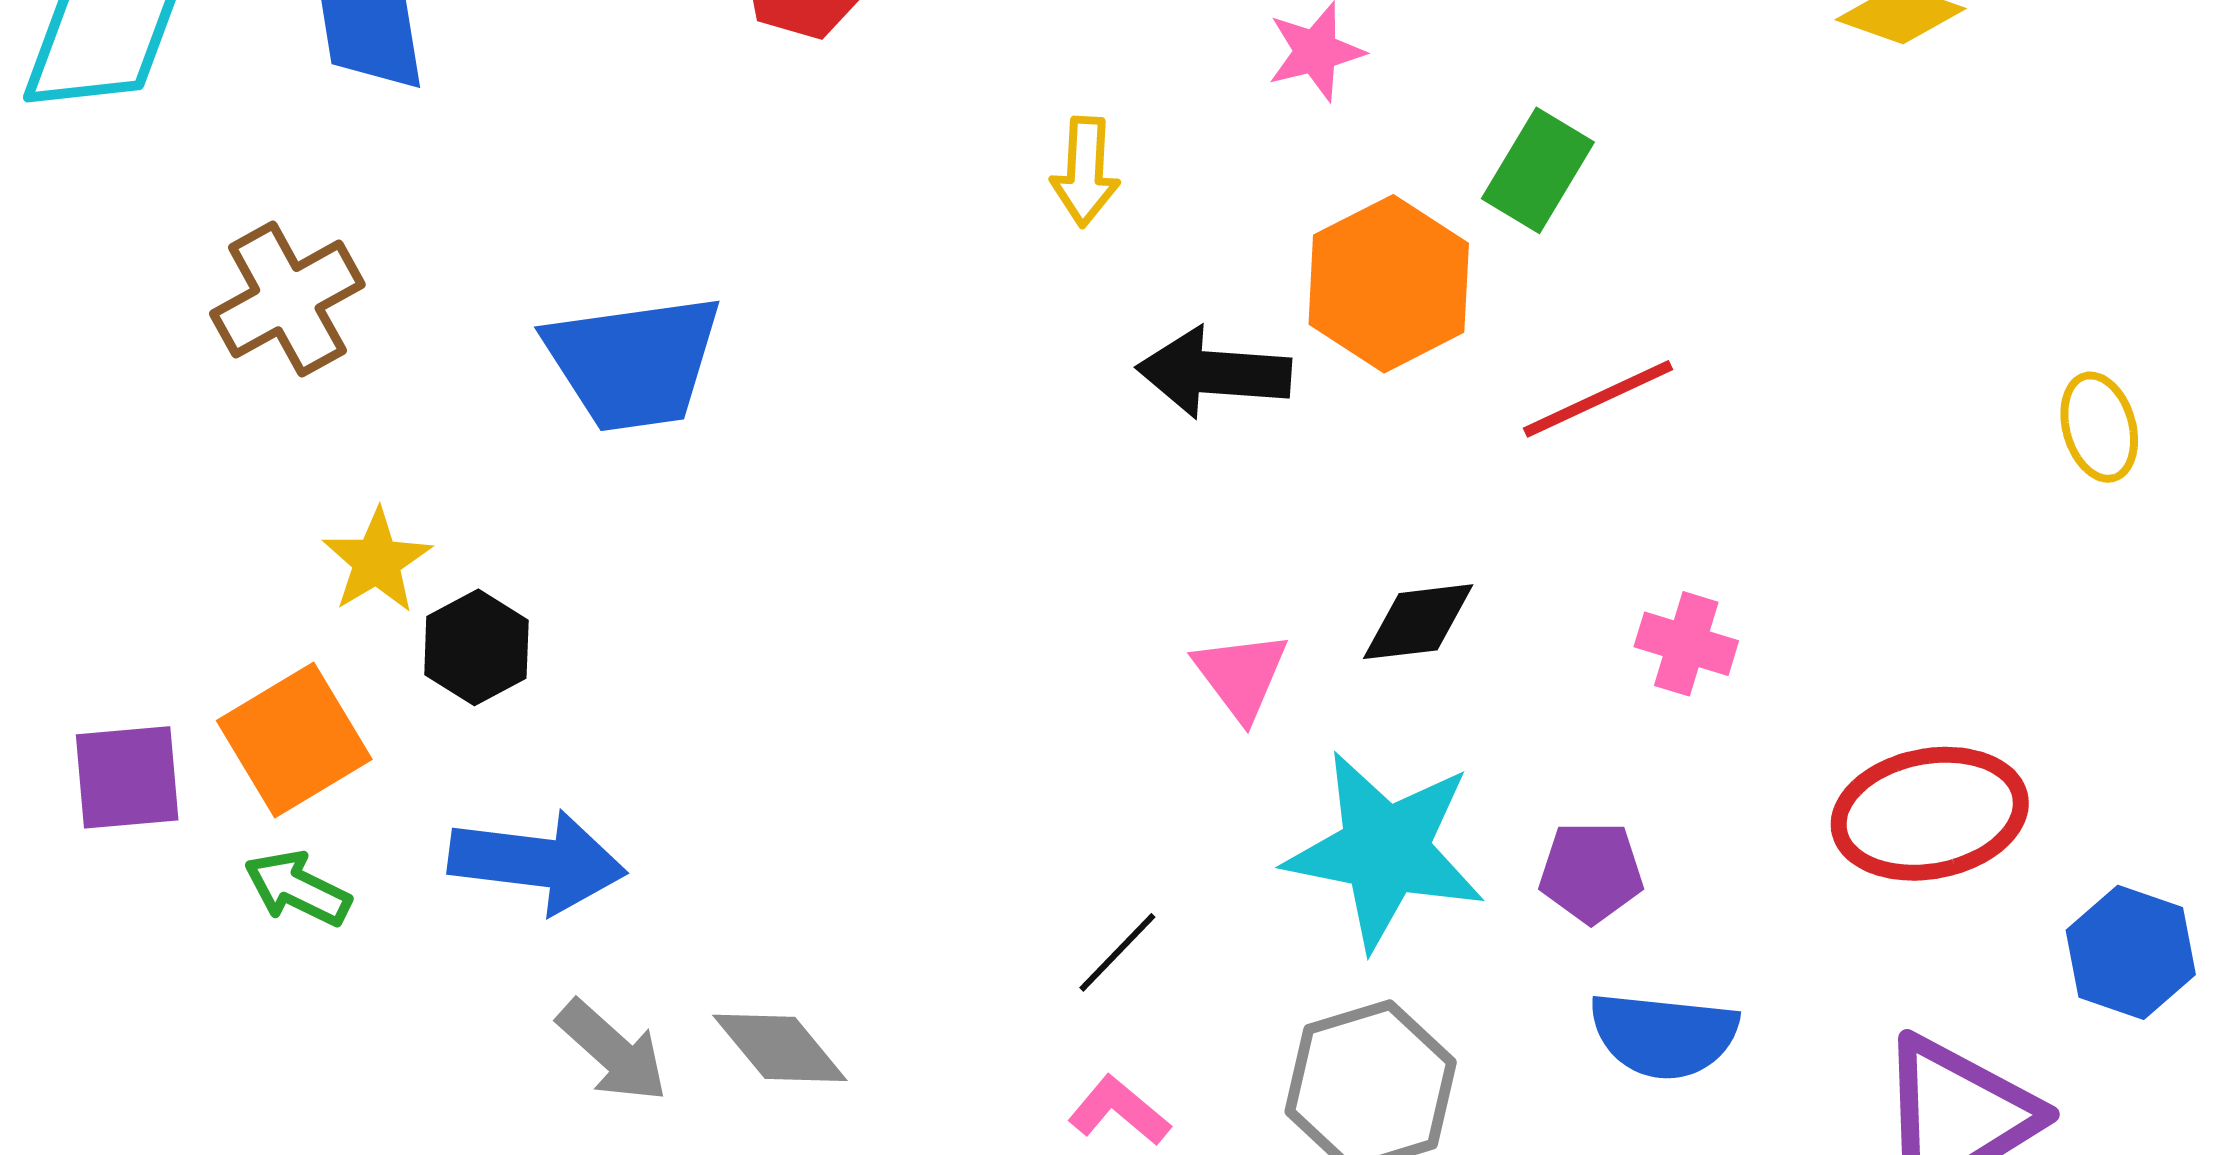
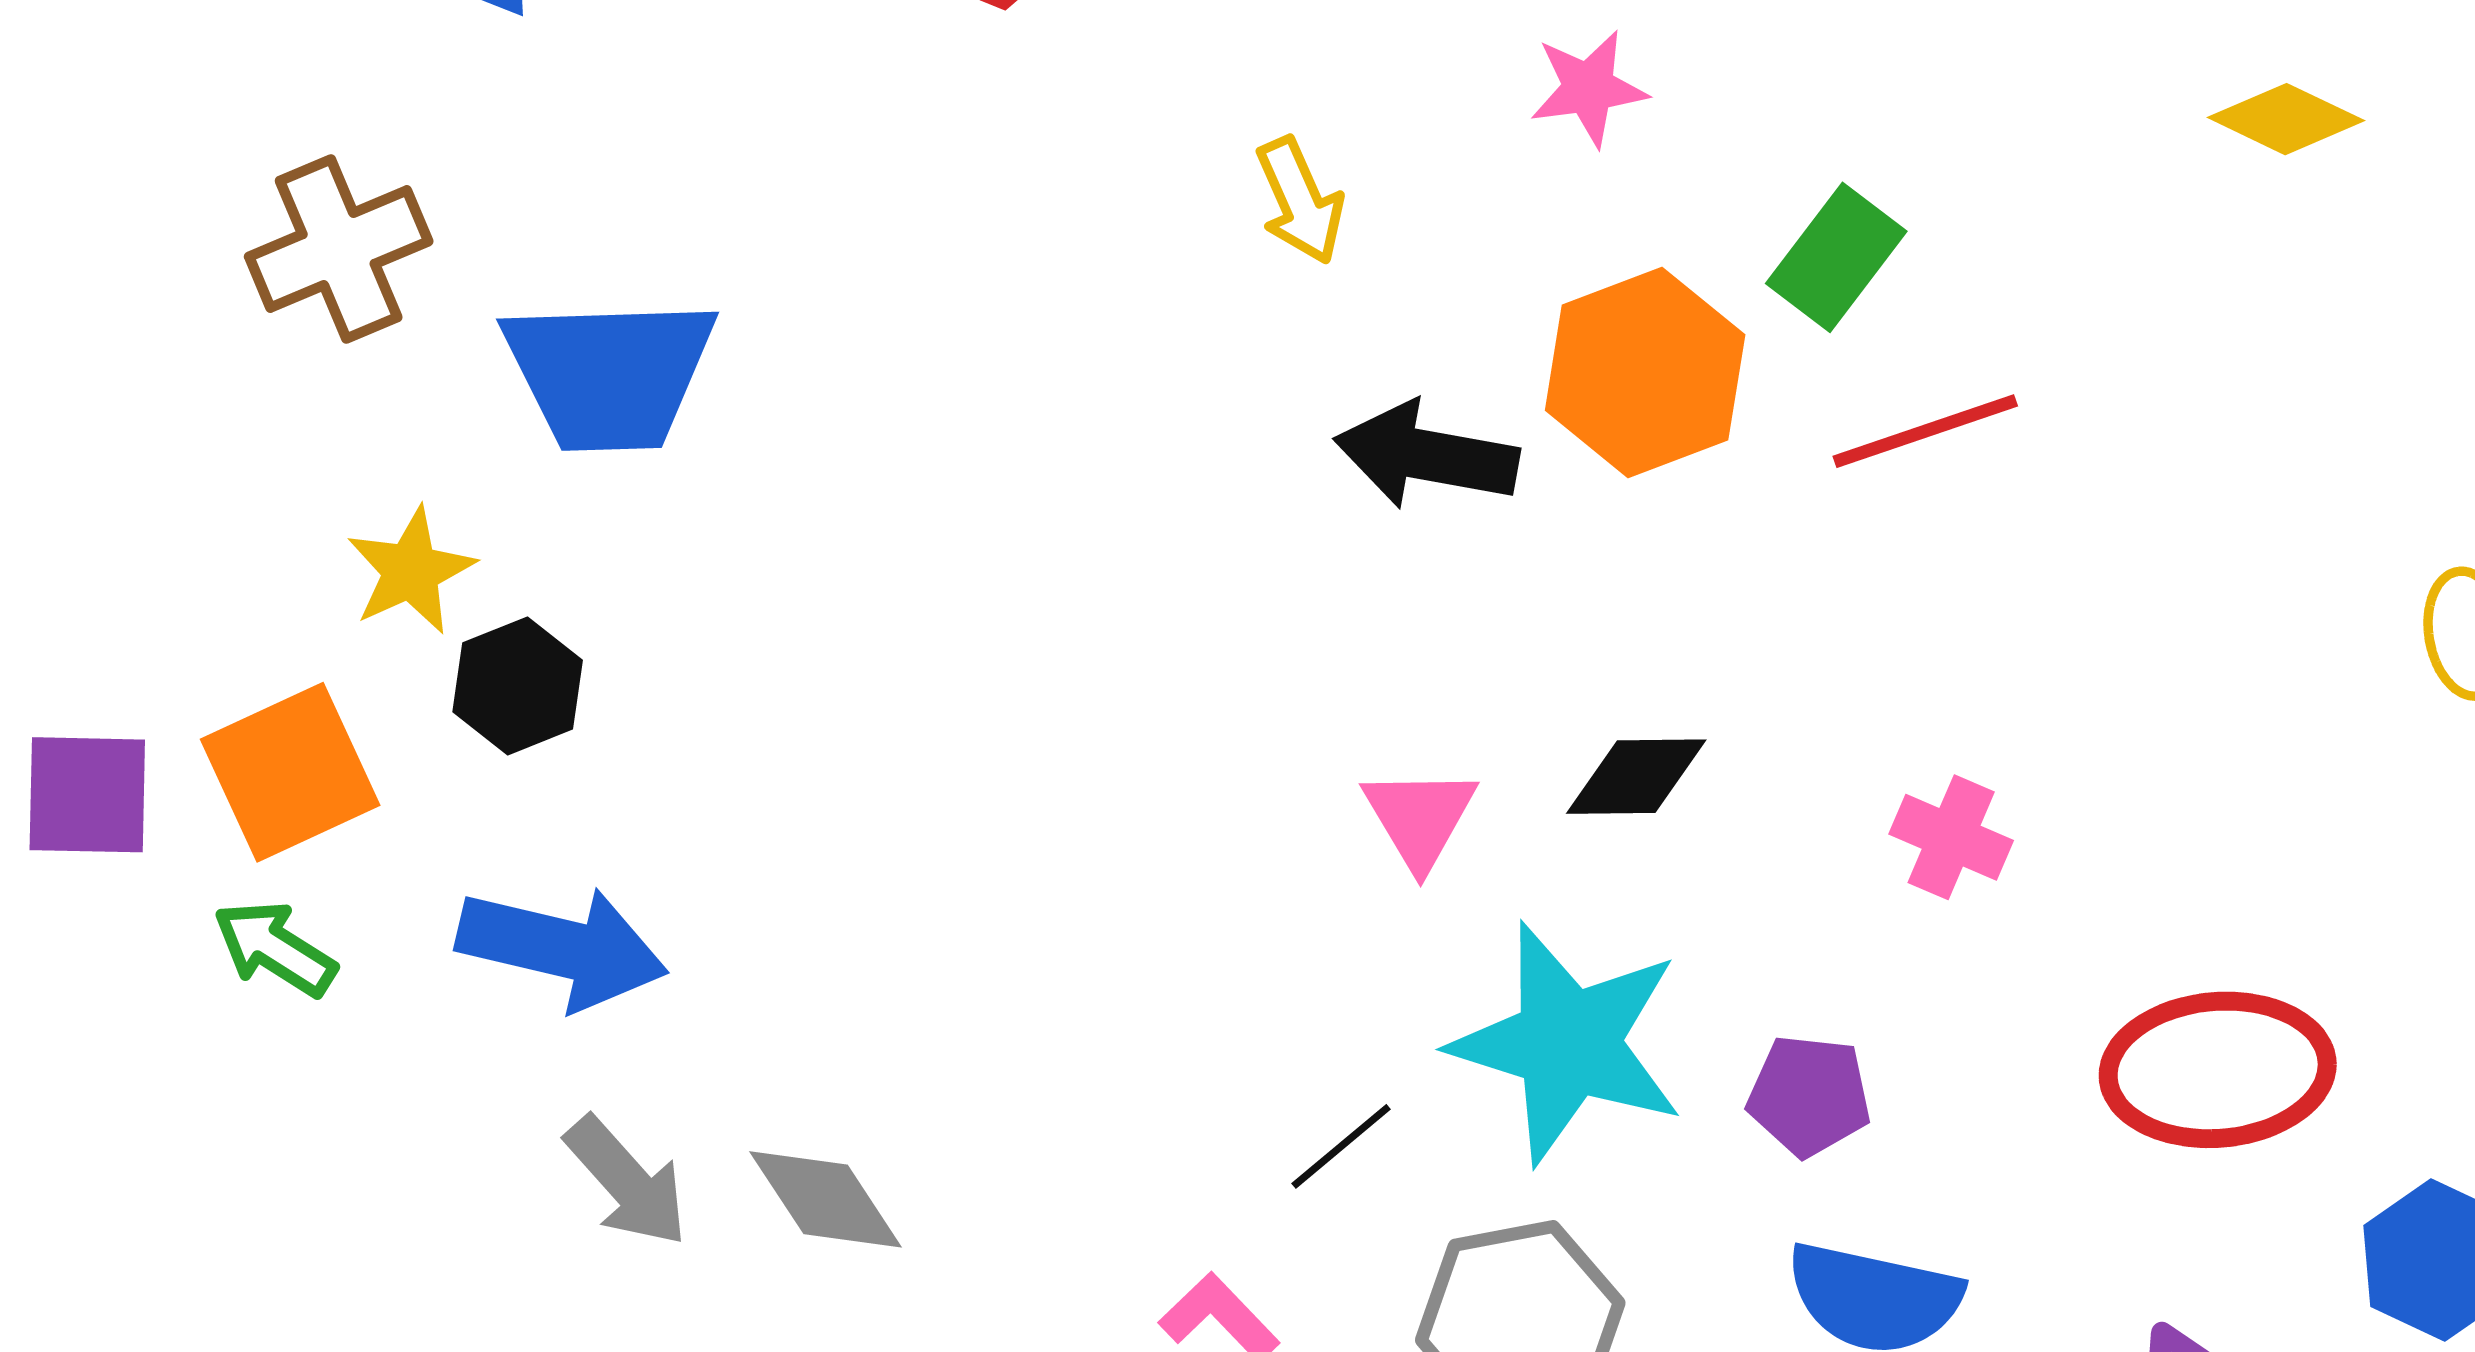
yellow arrow: (1085, 172) -> (1300, 201), turned -33
blue trapezoid: (634, 362) -> (609, 374), moved
red line: (1598, 399) -> (1925, 431), moved
black line: (1117, 952) -> (1341, 1146), moved

